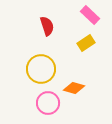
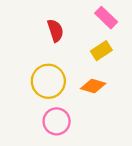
orange diamond: (74, 88) -> (93, 86), moved

